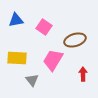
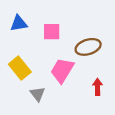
pink square: (44, 27) -> (52, 32), turned -35
yellow rectangle: (17, 58) -> (20, 68), turned 48

